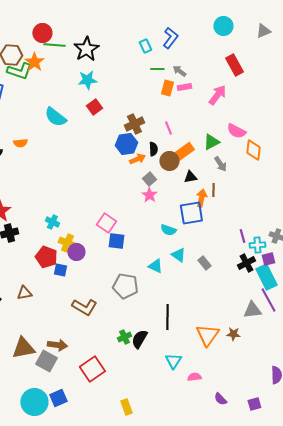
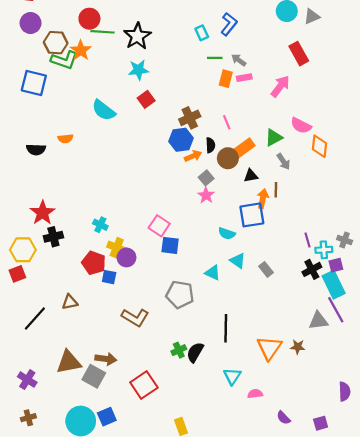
gray triangle: (263, 31) -> (312, 16), moved

